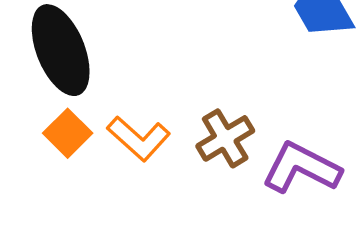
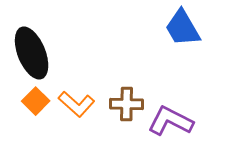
brown cross: (225, 138) -> (127, 104), turned 32

